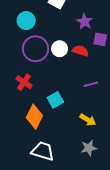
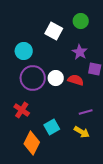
yellow arrow: (88, 120) -> (82, 132), moved

